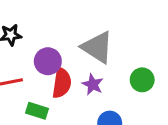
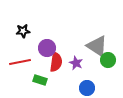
gray triangle: (97, 47) -> (97, 46), moved

